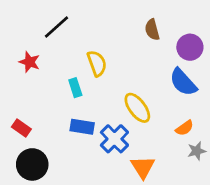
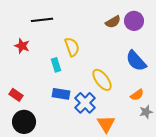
black line: (56, 27) -> (42, 20), turned 35
brown semicircle: (152, 30) -> (113, 22), turned -105
purple circle: (190, 47) -> (134, 21), moved

